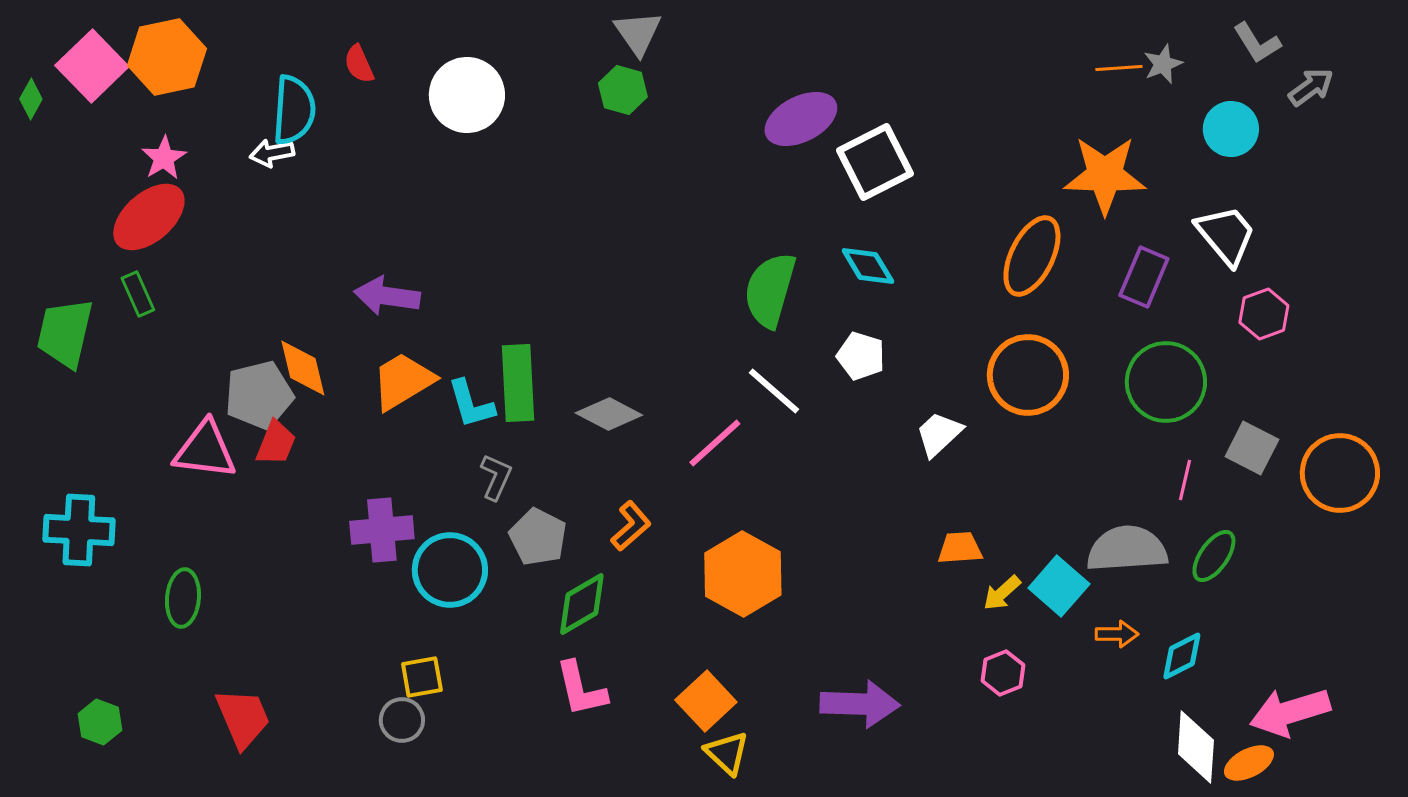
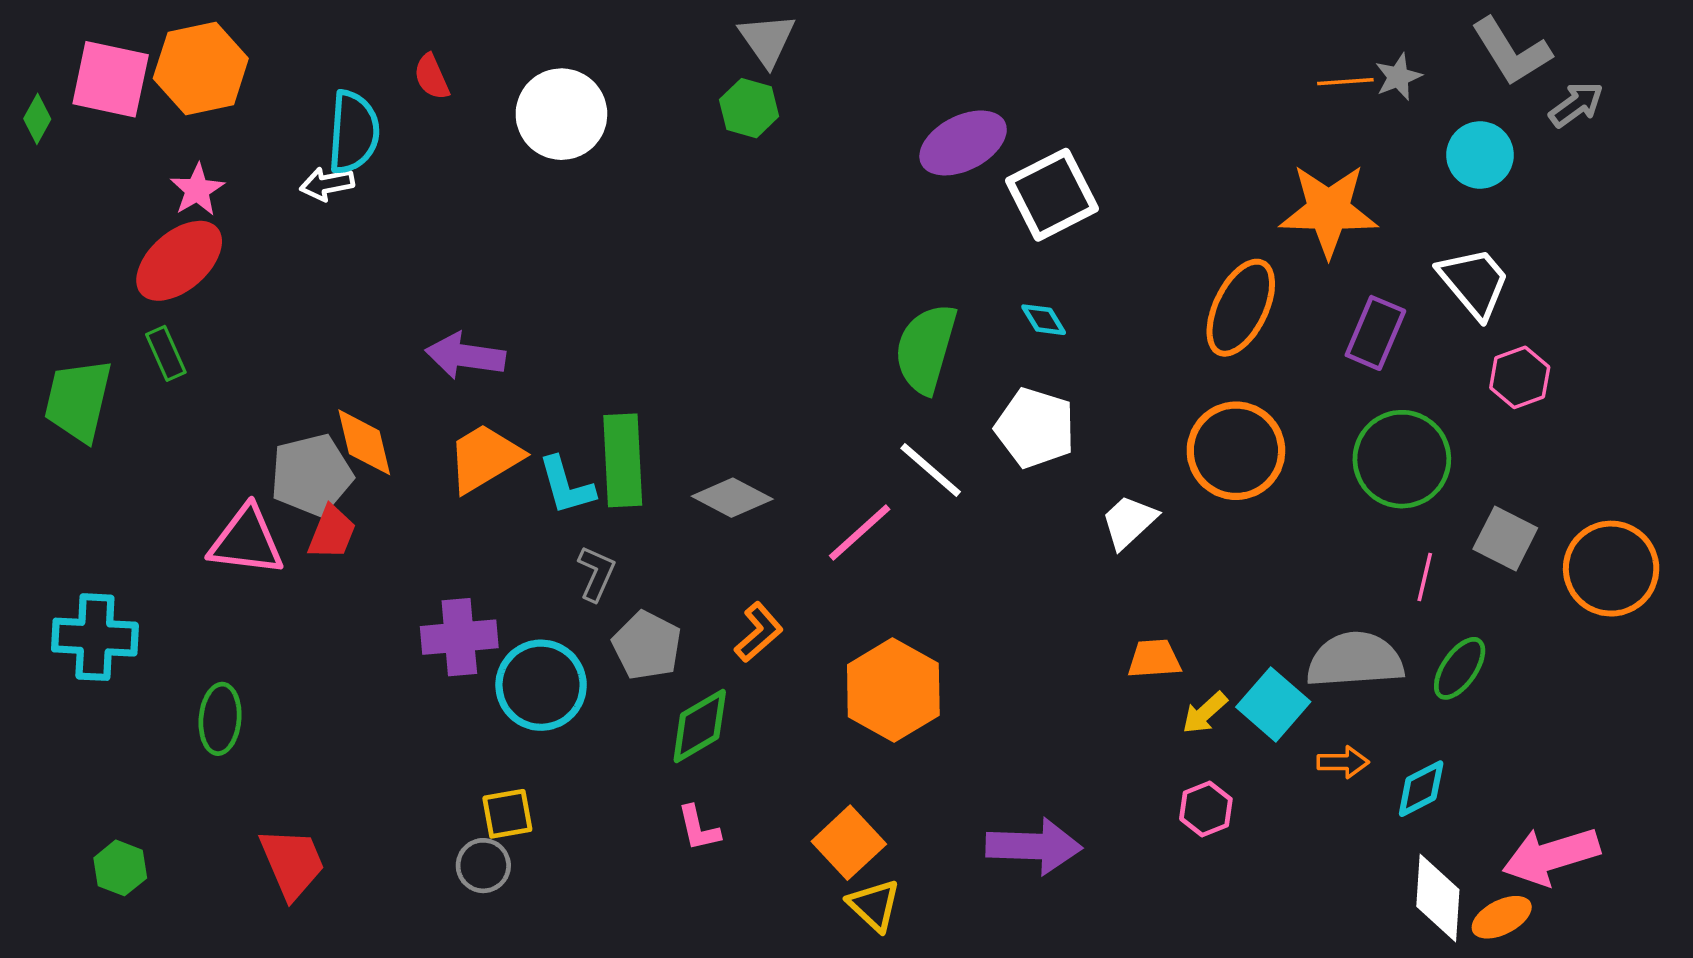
gray L-shape: (1257, 43) -> (1511, 52), size x1.4
pink square: (92, 66) -> (111, 79), turned -34
cyan diamond: (868, 266) -> (1044, 320), size x0.7
white pentagon: (861, 356) -> (1035, 428), size x1.4
pink L-shape: (581, 689) -> (699, 828), size x0.7

